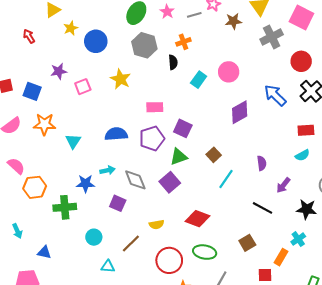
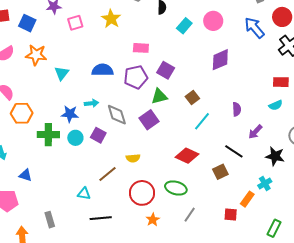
blue arrow: (275, 95) -> (254, 28), moved
red diamond: (198, 219) -> (187, 156), moved
cyan circle: (94, 237) -> (75, 138), moved
brown square: (247, 243) -> (220, 172), moved

